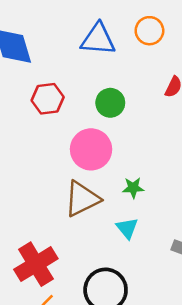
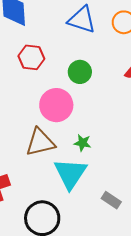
cyan triangle: (127, 228) -> (70, 174), size x1.8

